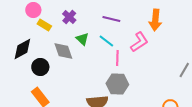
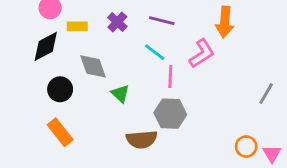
purple cross: (69, 17) -> (117, 22), moved
yellow rectangle: (44, 25) -> (77, 26), moved, turned -32
green triangle: (82, 39) -> (120, 94), moved
black diamond: (22, 49) -> (46, 46), moved

